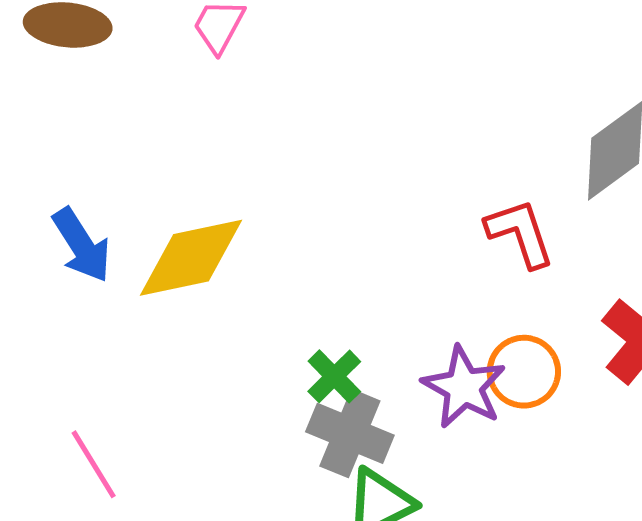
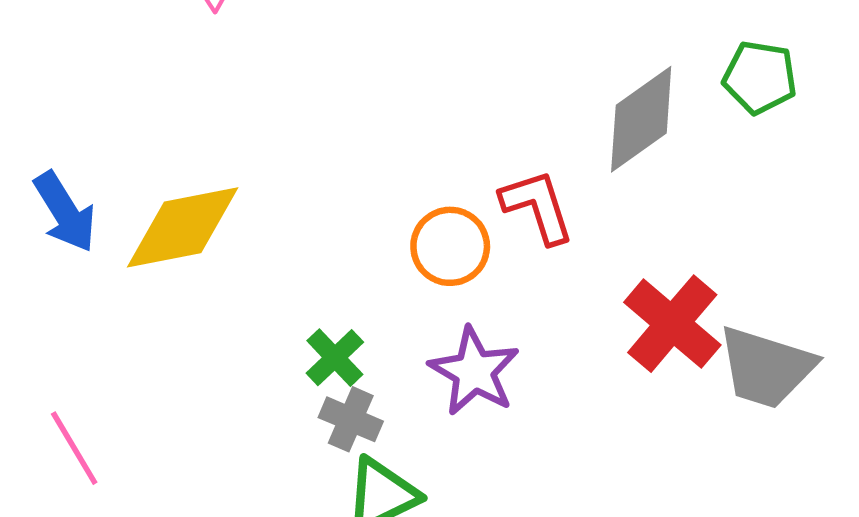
orange circle: (524, 372) -> (450, 246), moved
gray cross: (350, 433) -> (351, 419), size x0.7

